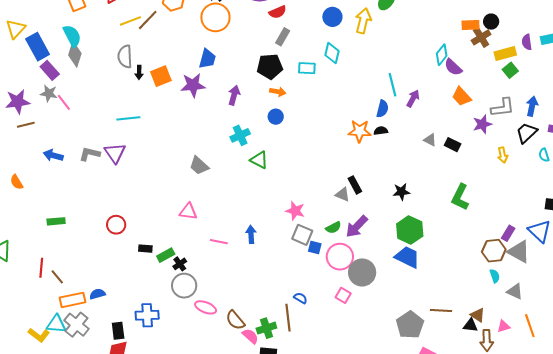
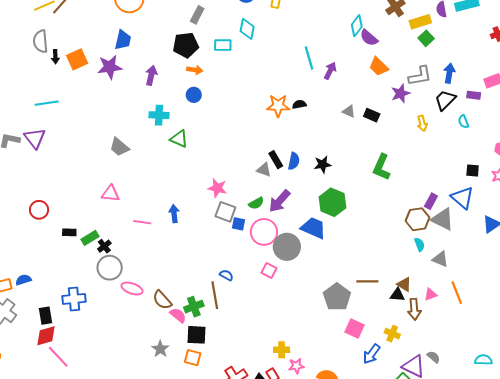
blue semicircle: (382, 109) -> (294, 161), moved
cyan cross: (240, 135) -> (159, 115), turned 30
blue trapezoid: (407, 257) -> (313, 228), moved

